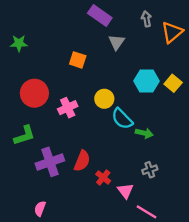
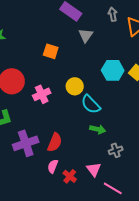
green arrow: (144, 133) -> (98, 129), moved
red cross: (103, 178) -> (70, 176), moved
pink semicircle: (40, 209) -> (53, 166), moved

